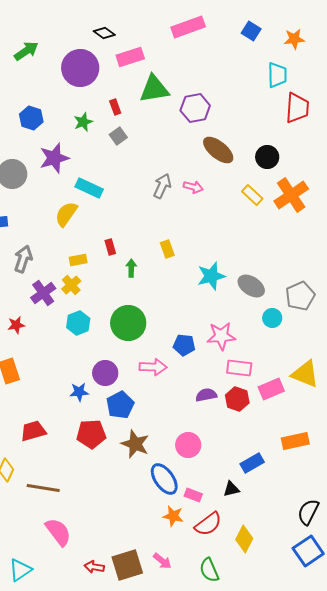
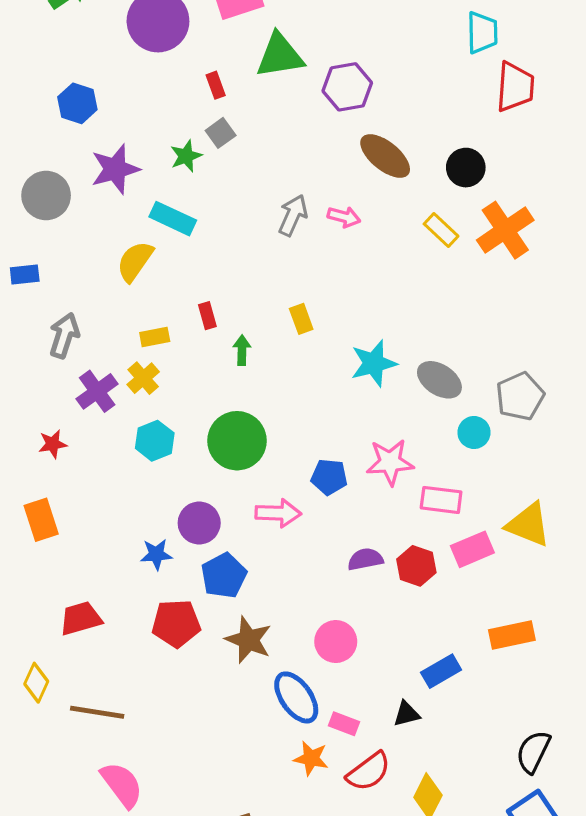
green star: (83, 122) -> (186, 156), moved
pink rectangle: (239, 368) -> (441, 500), moved

